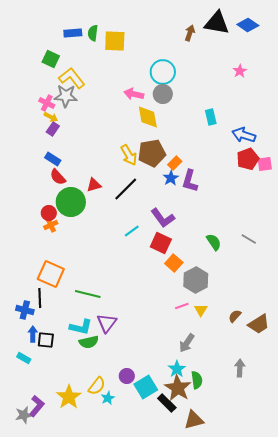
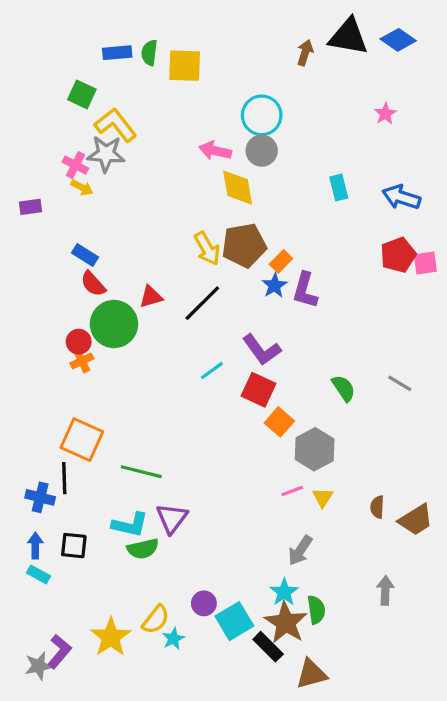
purple rectangle: (53, 129) -> (30, 207), moved, turned 48
blue arrow: (244, 135) -> (401, 197), moved
brown semicircle: (235, 316) -> (377, 507), turned -40
blue arrow: (33, 334) -> (35, 546), moved

